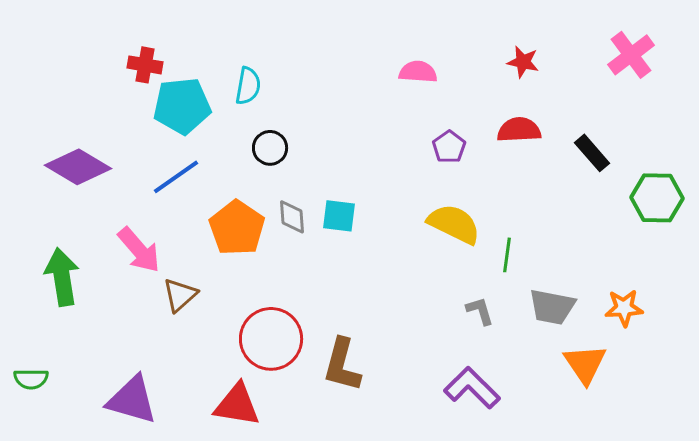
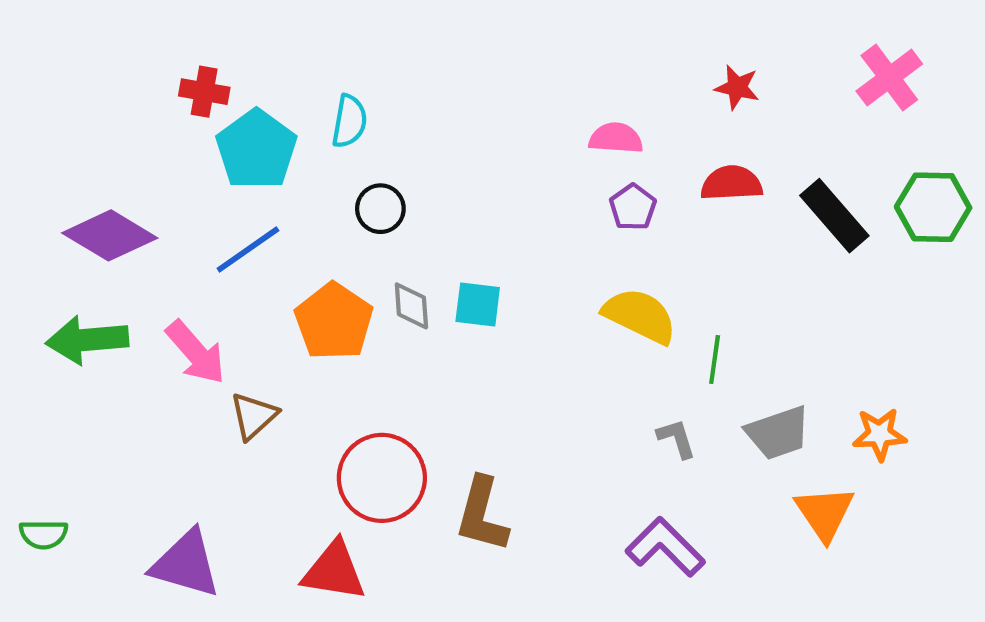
pink semicircle: (418, 72) -> (616, 138), moved
cyan pentagon: (182, 106) -> (256, 149), turned -30
black rectangle: (592, 153) -> (834, 216), size x1.4
green hexagon: (657, 198) -> (933, 207), moved
green arrow: (62, 277) -> (87, 340), moved, turned -86
gray trapezoid: (552, 307) -> (778, 433), turned -30

